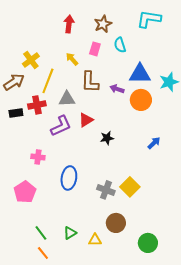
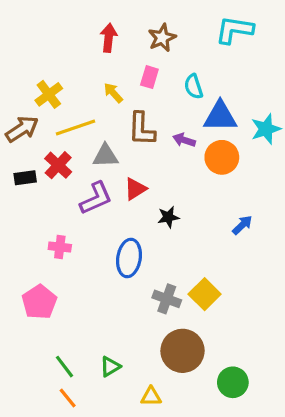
cyan semicircle: (120, 45) -> (194, 87), moved
yellow line: (48, 81) -> (76, 127), turned 50
red cross: (37, 105) -> (58, 165), turned -36
blue ellipse: (69, 178) -> (129, 258), moved
brown circle: (116, 223) -> (182, 351), size x1.4
yellow triangle: (95, 240) -> (151, 396), moved

